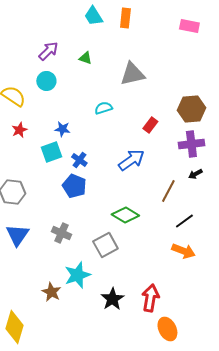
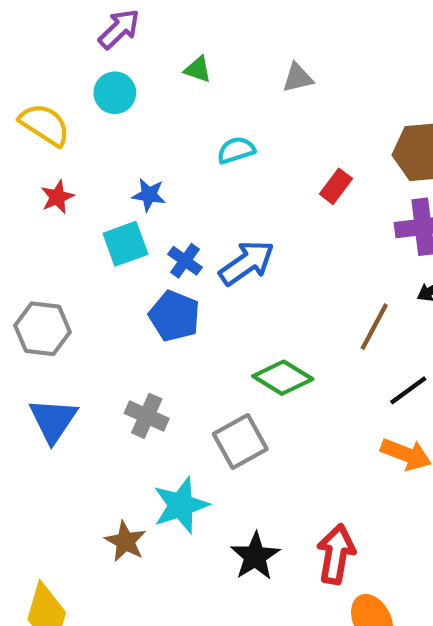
green triangle: (85, 58) -> (198, 69), moved
gray triangle: (132, 74) -> (298, 78), size x0.6
blue arrow: (131, 160) -> (247, 263), moved

